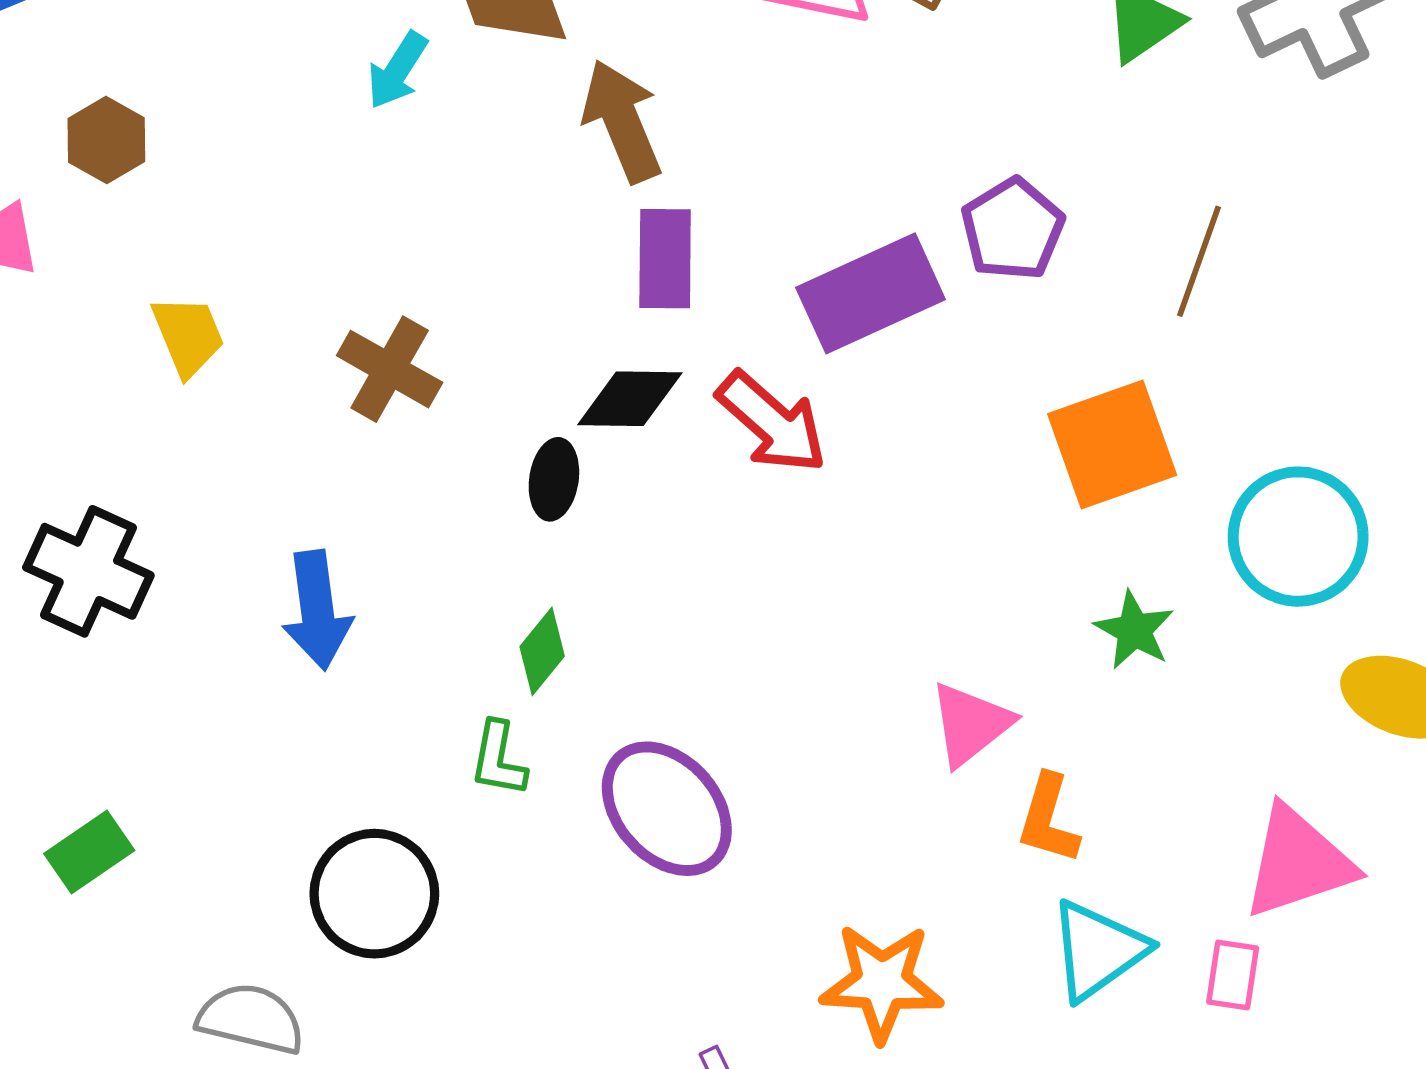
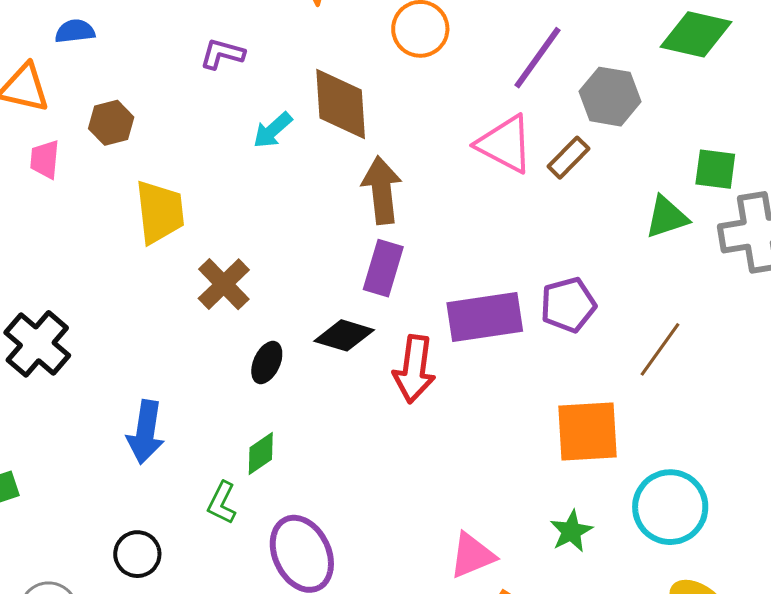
yellow trapezoid: (188, 336) -> (160, 212), moved, size x1.4
red arrow: (772, 422) -> (414, 369), turned 40
black ellipse: (554, 479) -> (267, 362), moved
blue arrow: (317, 610) -> (146, 432), moved
black circle: (374, 894) -> (137, 554), size x0.7

